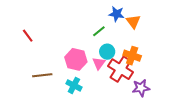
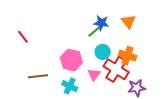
blue star: (117, 14) -> (101, 23), moved
pink triangle: (99, 63) -> (94, 75), moved

